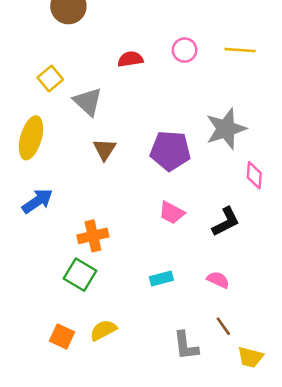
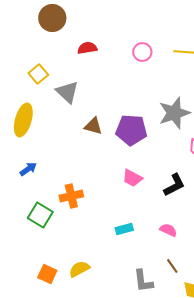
red semicircle: (130, 59) -> (87, 48), moved
brown triangle: (105, 149) -> (93, 126), moved, turned -48
blue arrow: (37, 201) -> (28, 169), size x0.7
green square: (80, 275) -> (40, 215), moved

